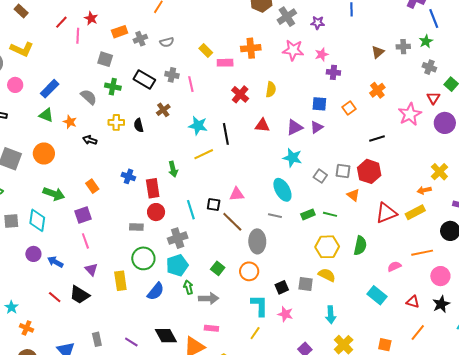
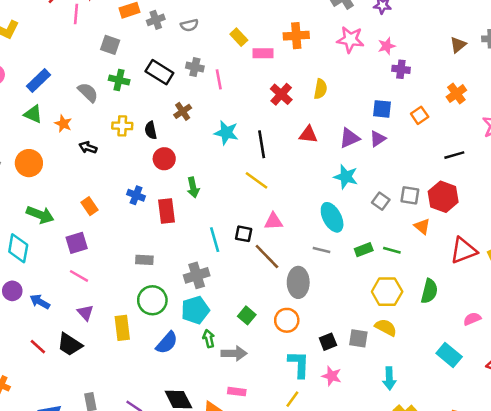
yellow line: (204, 154) -> (257, 180), moved, turned 60
red circle: (156, 212) -> (164, 159), moved
pink line: (85, 241) -> (79, 276), turned -42

